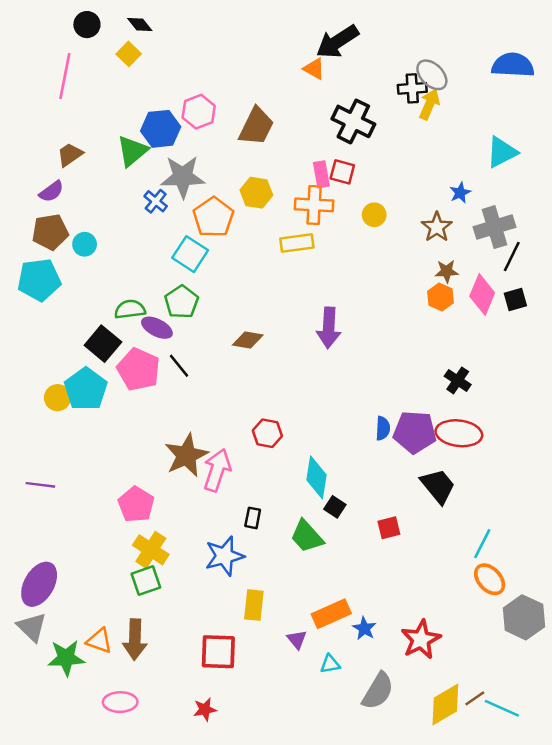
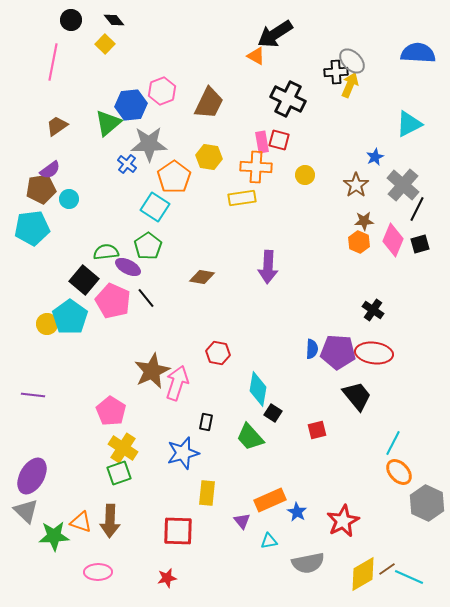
purple semicircle: (51, 191) -> (50, 170), moved
gray cross: (494, 227) -> (403, 185), turned -32
gray semicircle: (378, 691) -> (308, 563), turned 48

